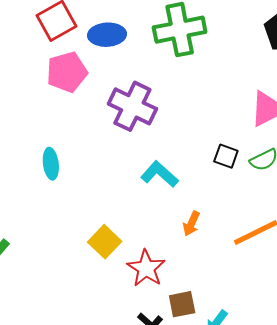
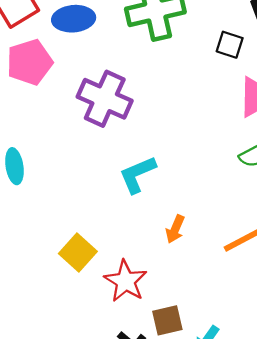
black square: (226, 156) -> (230, 45), moved
cyan L-shape: (159, 174) -> (137, 174), turned -63

